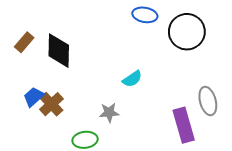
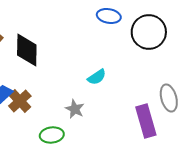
gray star: (109, 113) -> (75, 109), turned 30

